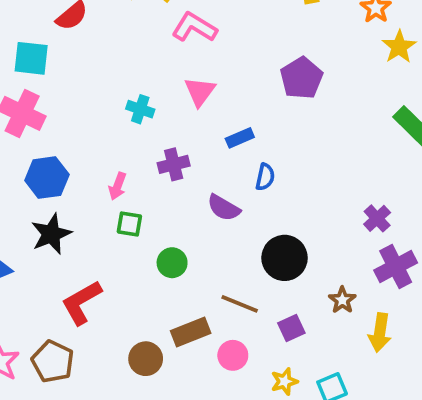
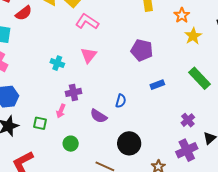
purple pentagon: (302, 78) -> (142, 50), turned -30
blue rectangle: (240, 138) -> (157, 85), moved
pink arrow: (118, 186) -> (61, 111), moved
purple cross: (377, 218) -> (188, 120), moved
green square: (129, 224) -> (40, 123), moved

